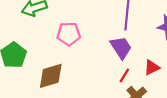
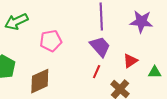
red line: (124, 75) -> (97, 72), moved

